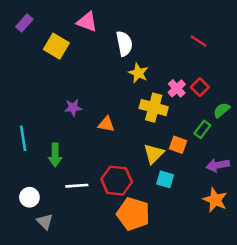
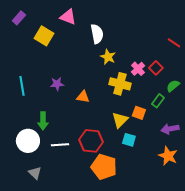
red line: (199, 41) -> (174, 43), moved
cyan line: (23, 138) -> (22, 86), moved
white circle: (29, 197) -> (28, 141), moved, size x1.5

